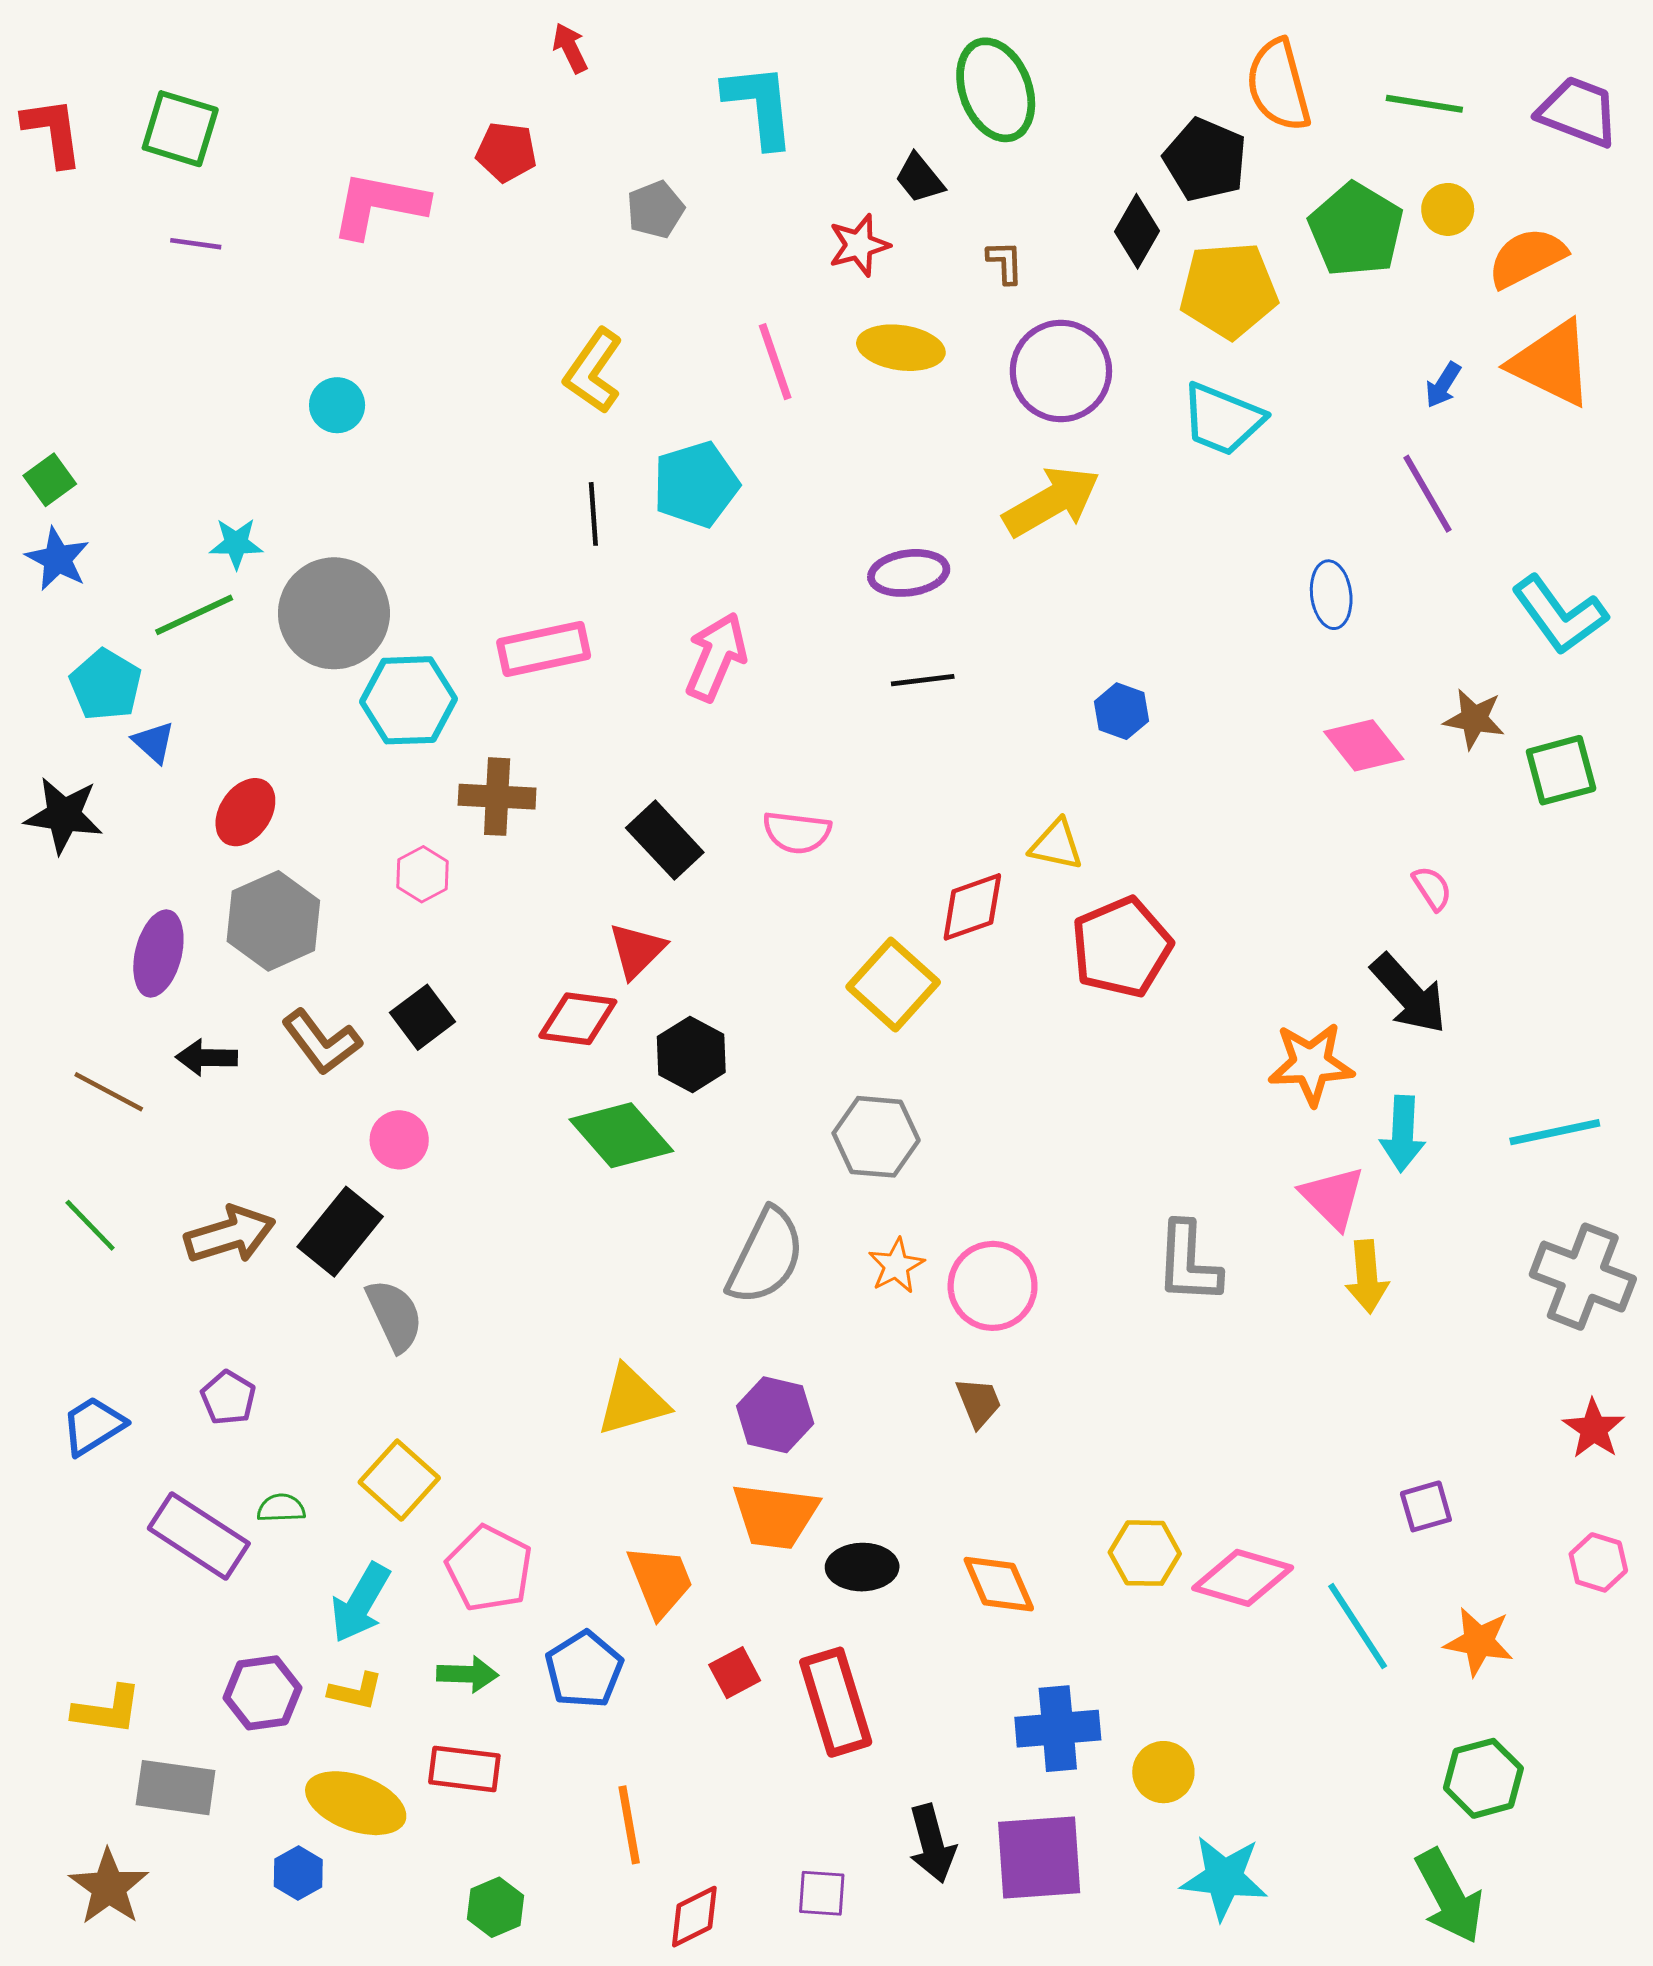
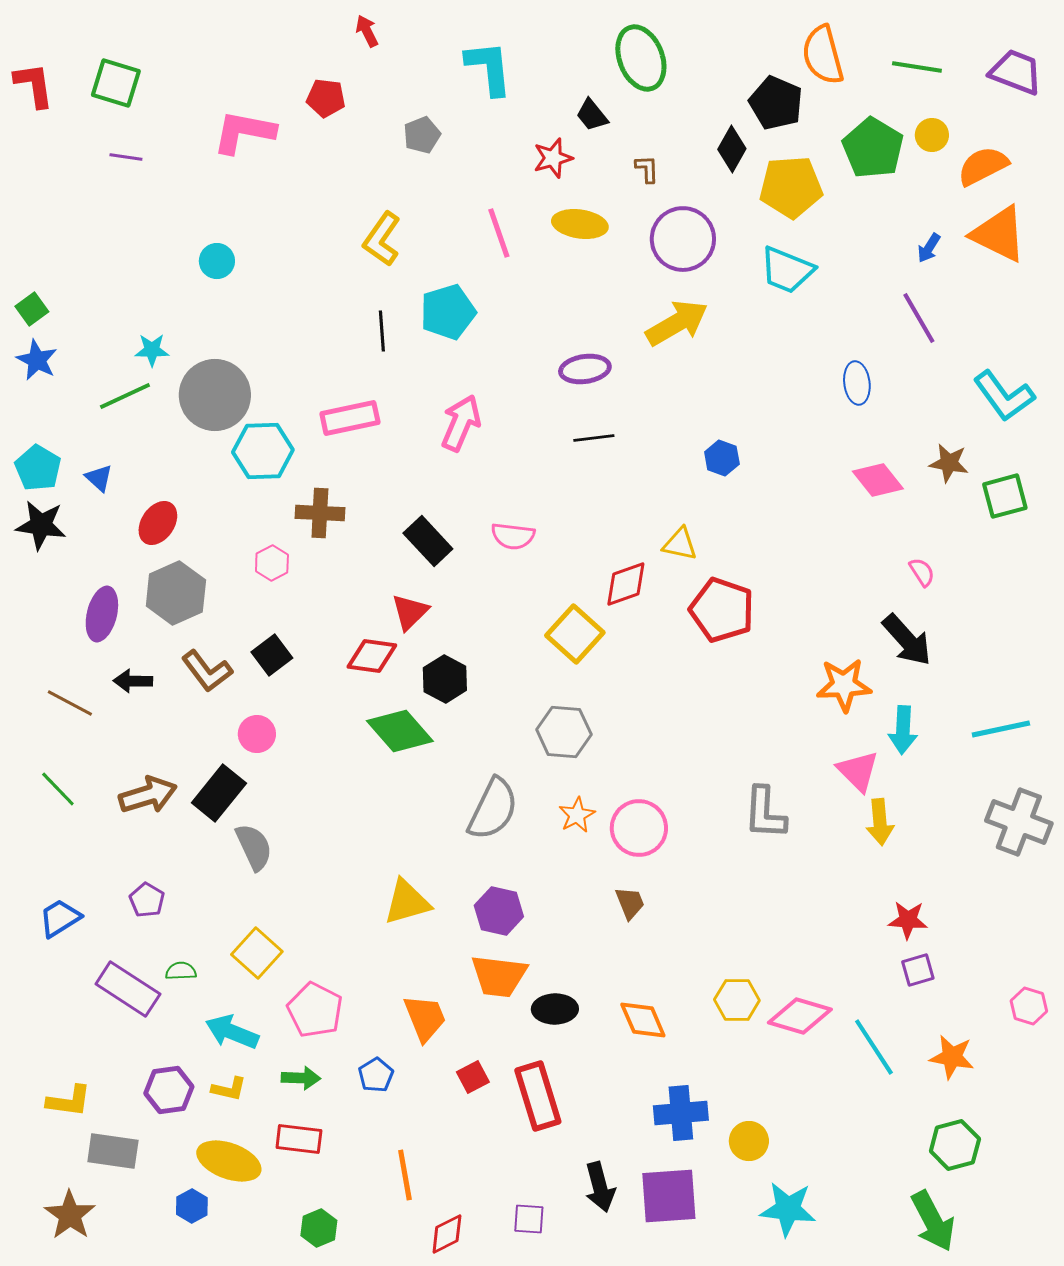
cyan pentagon: (106, 685) -> (38, 468), moved
red pentagon: (1121, 947) -> (722, 610), turned -30
red star: (1594, 1429) -> (908, 920), moved, turned -30
cyan arrow: (360, 1603) -> (232, 1032), turned 82
blue pentagon: (584, 1670) -> (376, 1075), size x0.7

